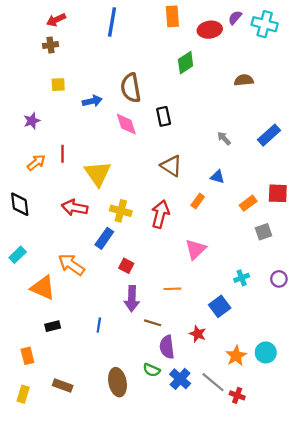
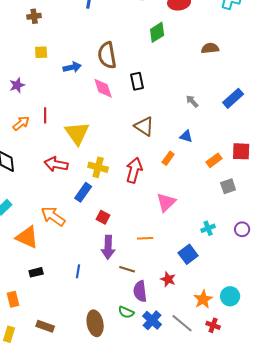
red cross: (237, 395) -> (213, 325), moved

